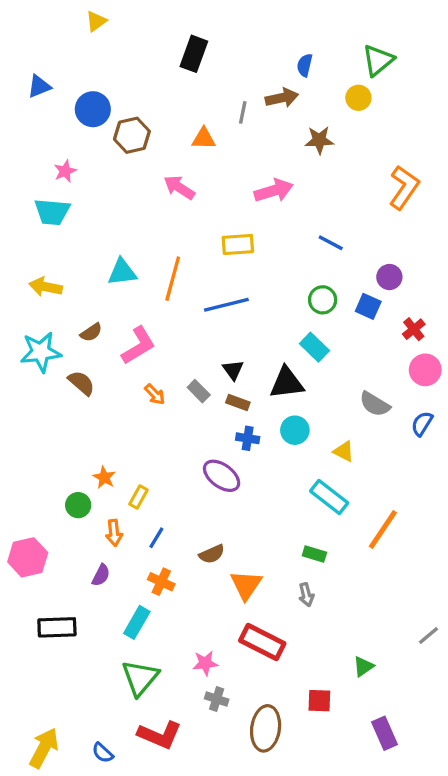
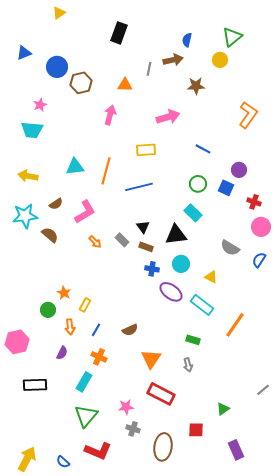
pink arrow: (179, 187) -> (110, 115), turned 72
red cross: (414, 329) -> (254, 202), turned -32
purple ellipse: (222, 476) -> (171, 292), moved
brown semicircle: (212, 554) -> (130, 330), moved

